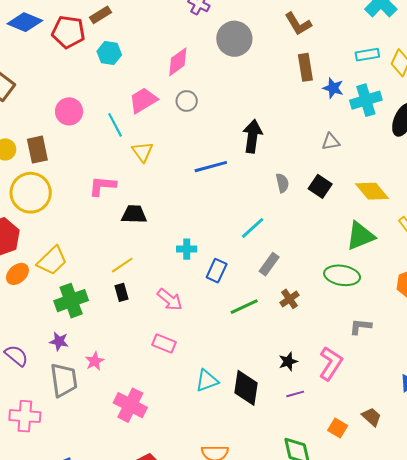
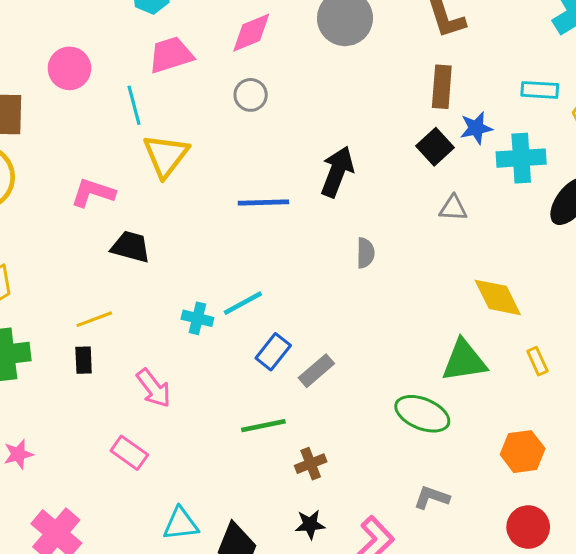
blue star: (333, 88) -> (476, 128), turned 30
pink trapezoid: (143, 100) -> (171, 55), moved
yellow triangle: (143, 152) -> (166, 156), size x1.4
black square: (320, 186) -> (435, 147), moved
cyan line: (253, 228) -> (243, 303), moved
blue rectangle: (217, 271) -> (273, 352), moved
brown cross: (290, 299) -> (311, 464), moved

